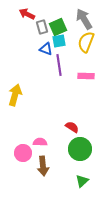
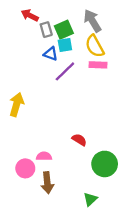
yellow semicircle: (86, 42) -> (95, 46), turned -50
purple line: (59, 65) -> (65, 71), turned 55
pink rectangle: (86, 76) -> (98, 65), moved
green circle: (80, 149) -> (105, 164), moved

